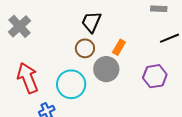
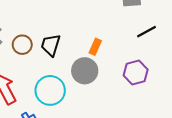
black trapezoid: (91, 22) -> (51, 45), moved
brown circle: (85, 48) -> (22, 45), moved

